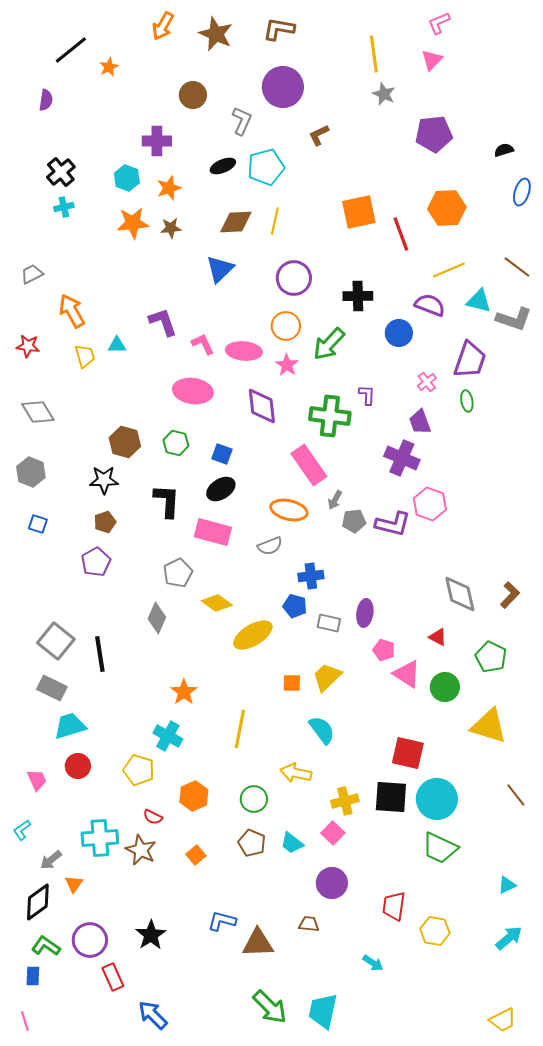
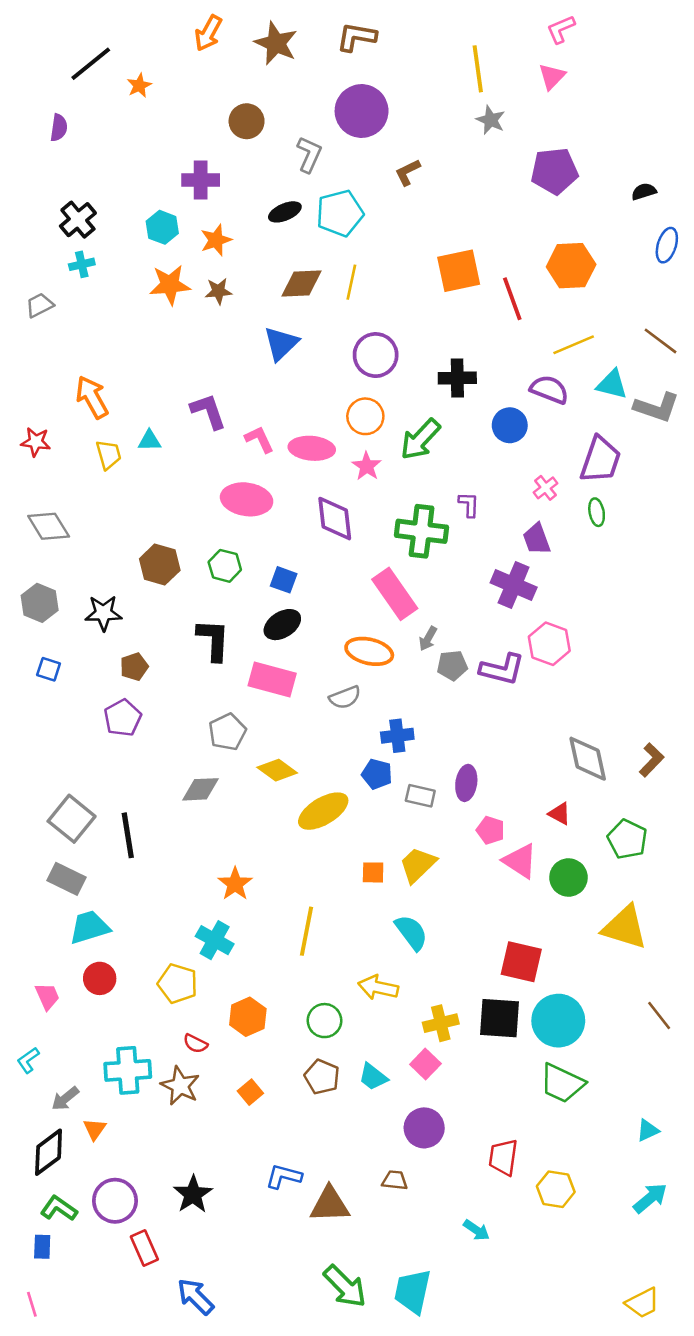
gray trapezoid: (32, 274) -> (40, 305), moved
black star: (104, 480) -> (103, 613), moved
gray diamond: (157, 618) -> (201, 789), turned 64

